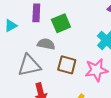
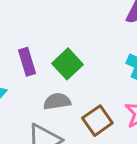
brown square: (67, 65) -> (97, 121), turned -30

